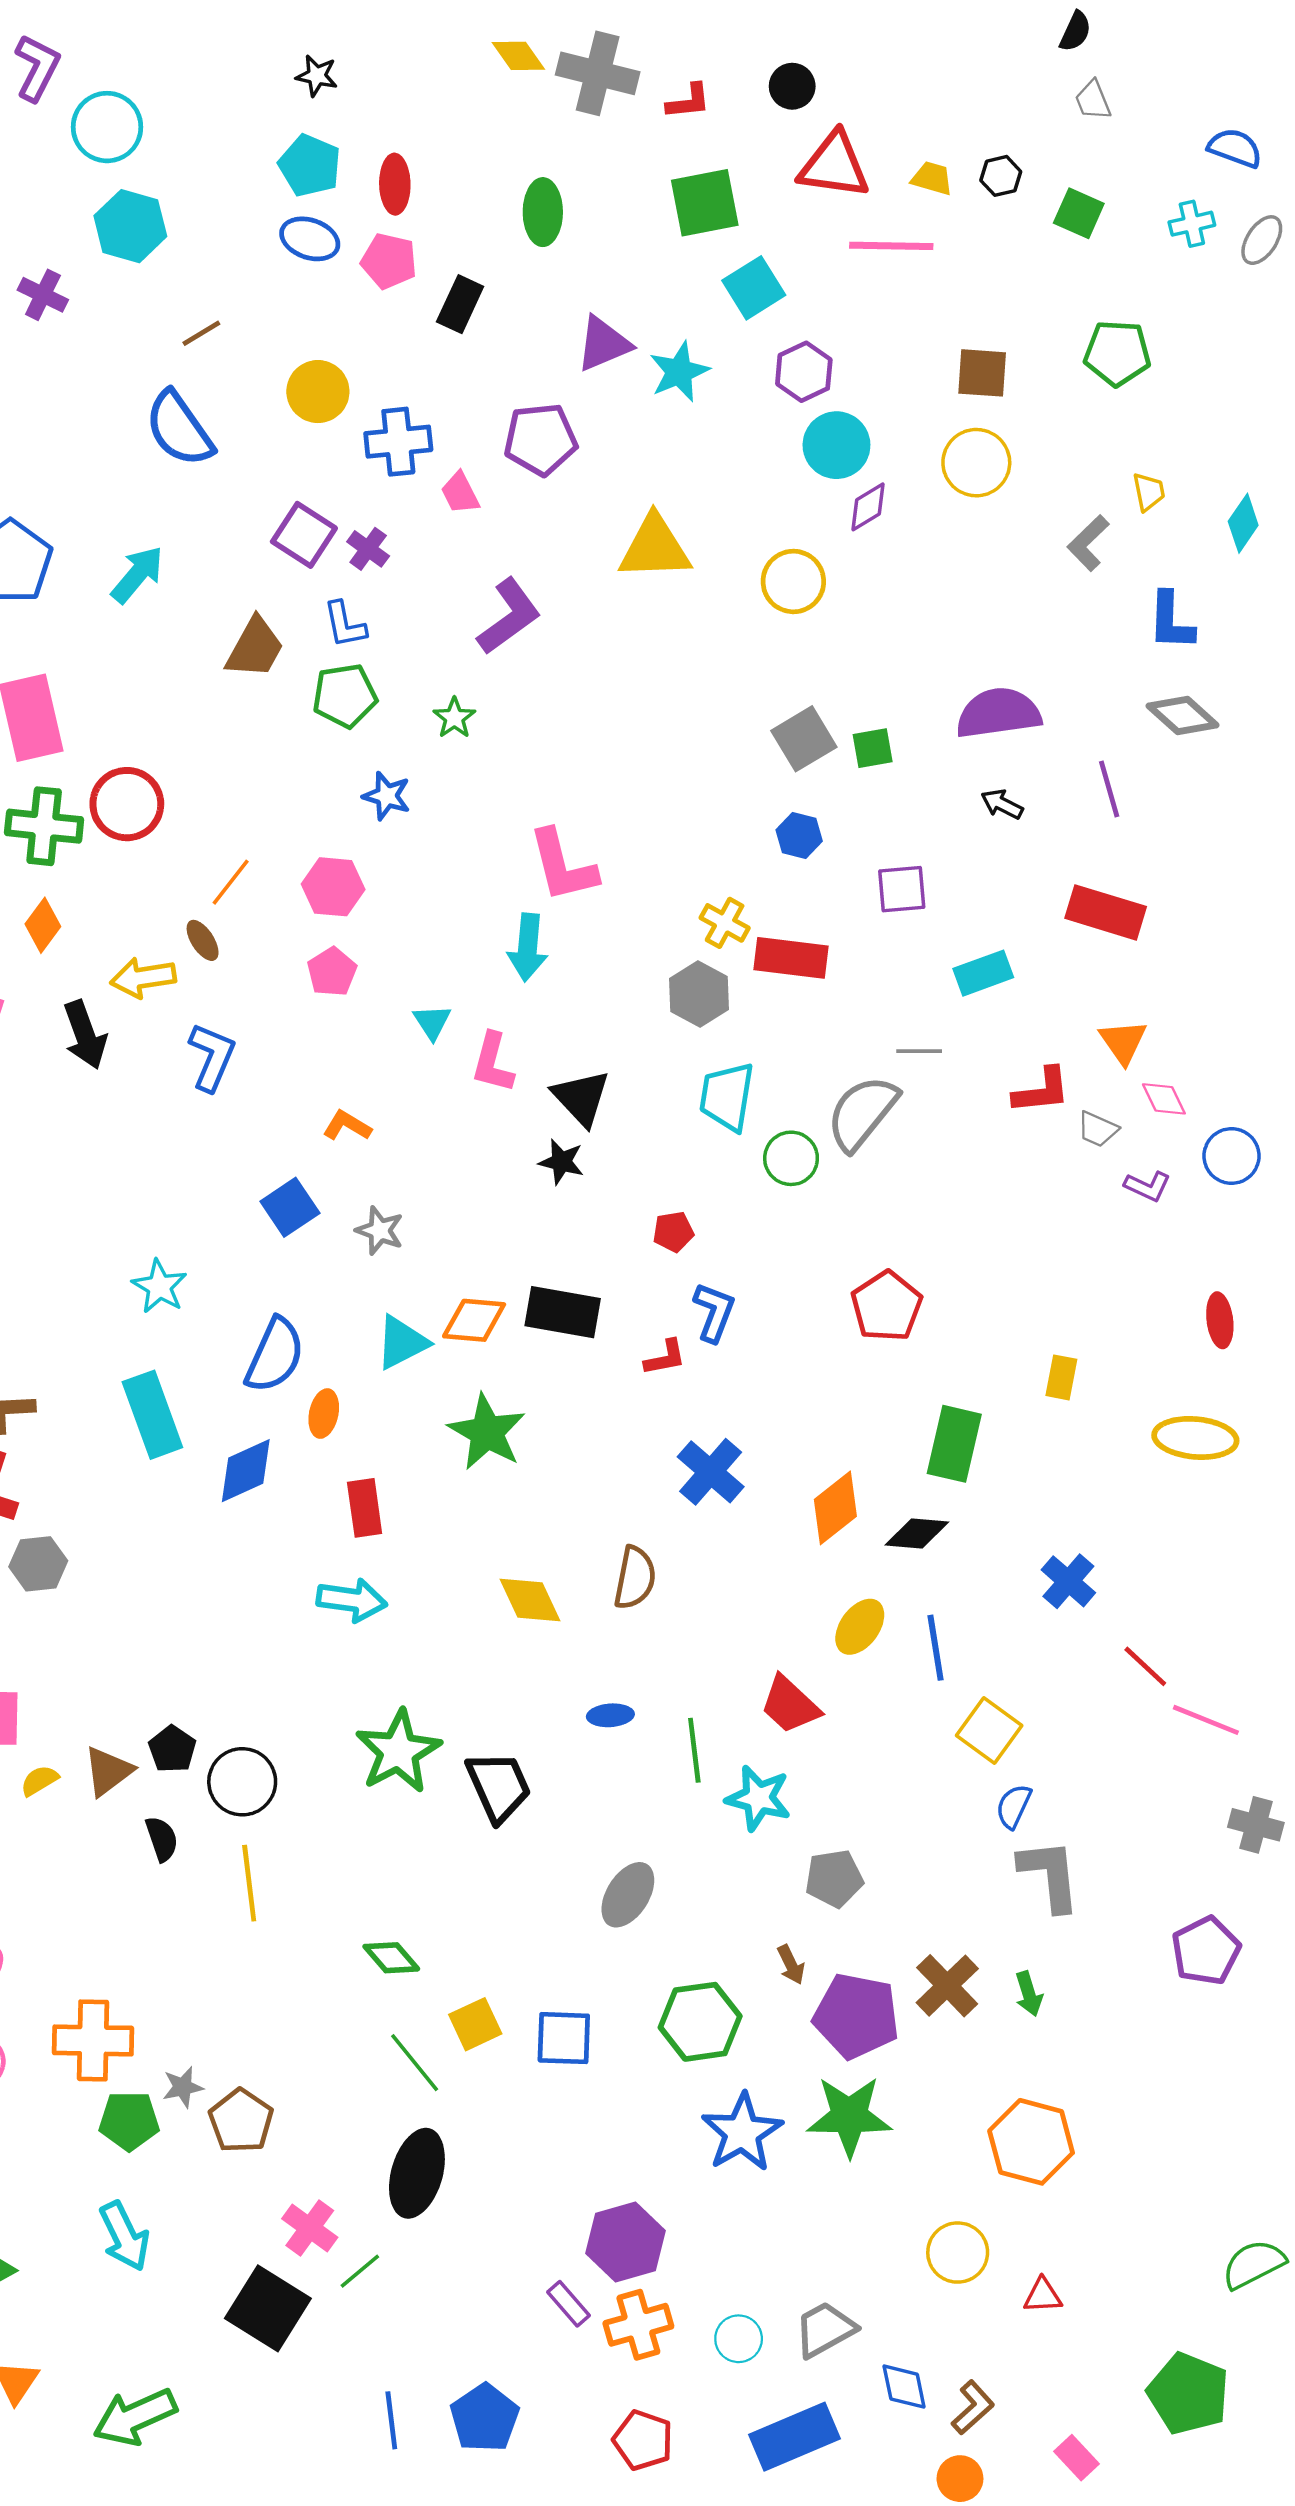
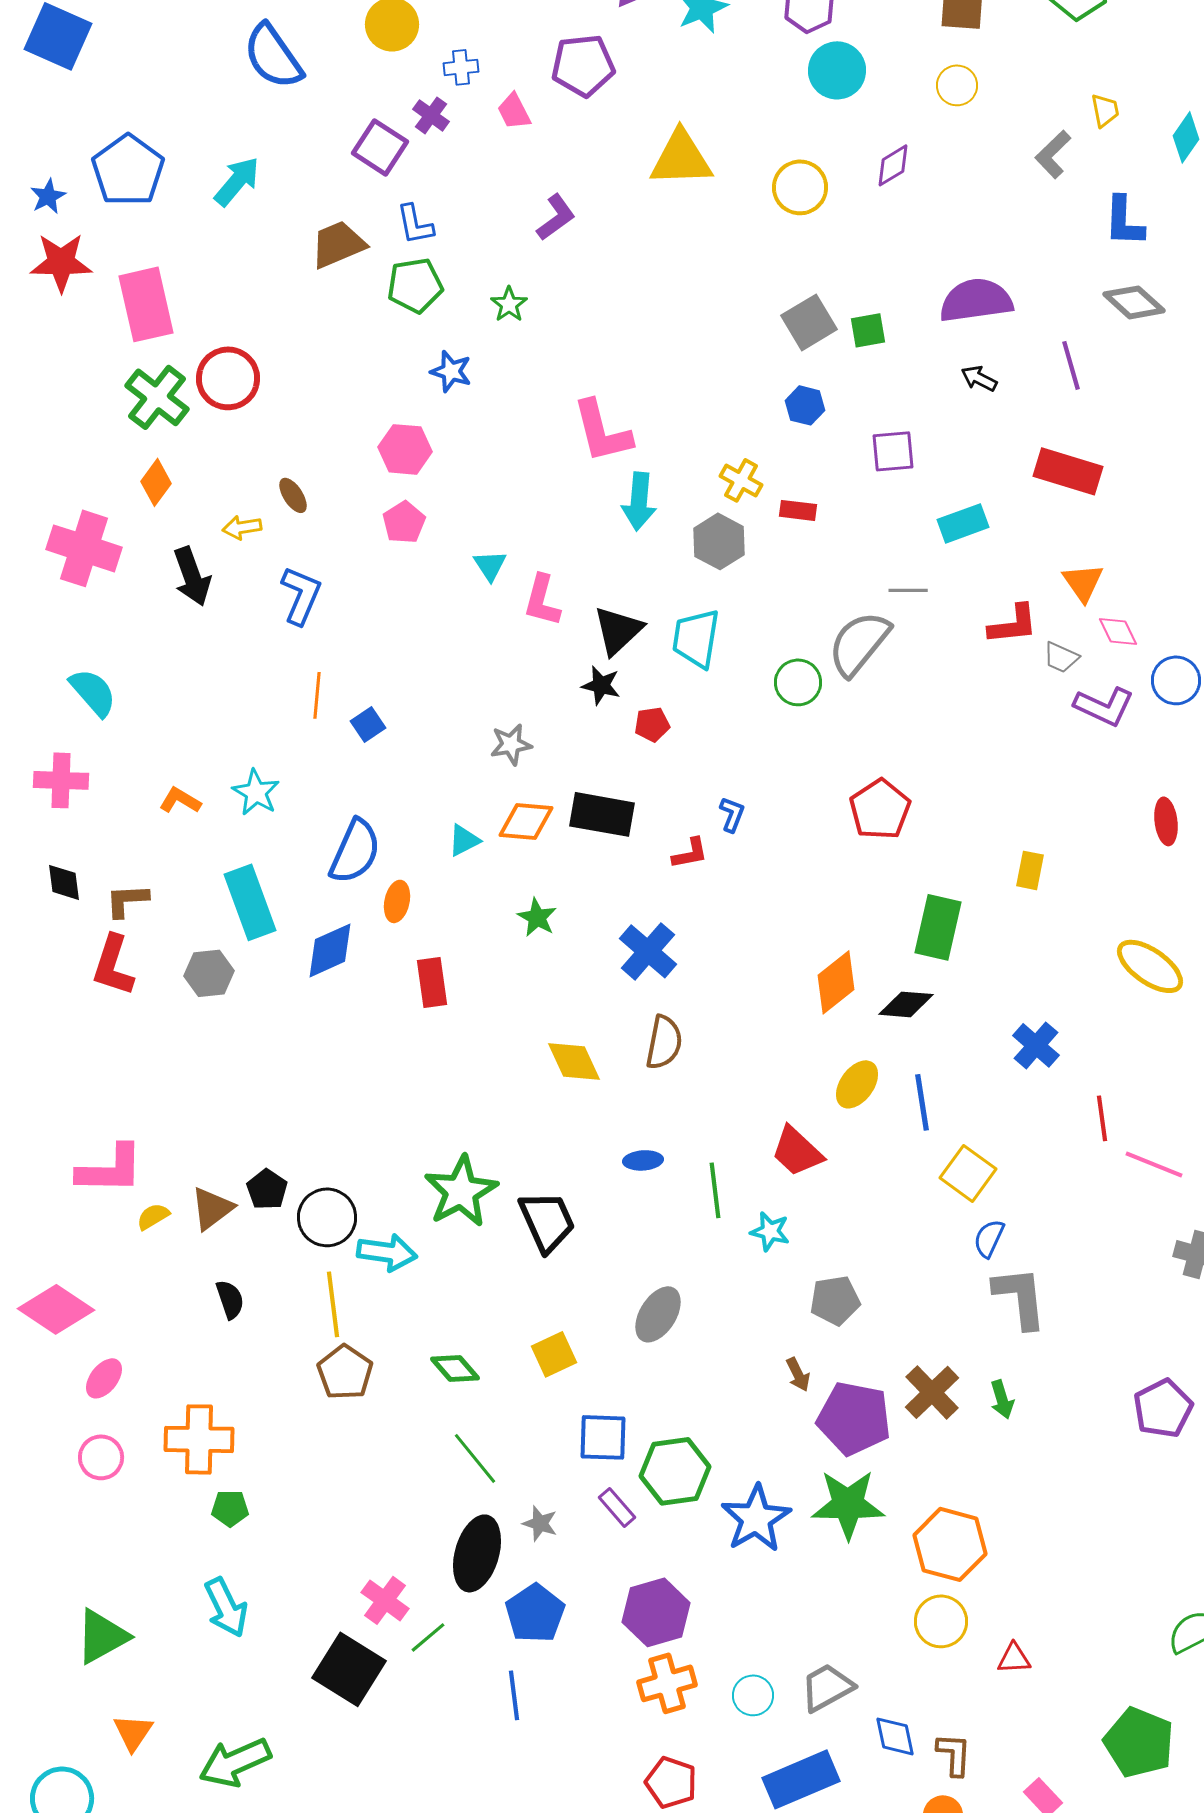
blue cross: (398, 442) -> (461, 67), size x0.6
yellow circle: (976, 463) -> (957, 85), size x0.7
purple diamond: (868, 507) -> (893, 165), moved
purple cross: (368, 549) -> (431, 115), moved
purple L-shape: (509, 616) -> (556, 217), size x0.7
brown trapezoid: (255, 648) -> (338, 244), turned -142
green cross: (44, 826) -> (157, 397), turned 32
orange line: (231, 882) -> (317, 695), moved, turned -33
cyan arrow: (528, 947) -> (639, 501), moved
red rectangle: (791, 958) -> (798, 510), size x0.6
yellow arrow: (143, 978) -> (242, 527), size x0.7
cyan trapezoid: (727, 1097) -> (696, 638), moved
black triangle: (581, 1098) -> (618, 630), turned 30
orange L-shape: (347, 1126) -> (180, 800), moved
purple L-shape: (1148, 1186) -> (1104, 706), size x1.5
blue square: (290, 1207) -> (368, 724), size x0.7
gray star: (380, 1231) -> (511, 744), moved, turned -30
red pentagon: (673, 1232) -> (652, 724), moved
blue L-shape: (714, 1312) -> (732, 814), size x0.7
cyan triangle: (402, 1342) -> (464, 840), size x0.7
green star: (487, 1432) -> (537, 917), size x0.6
yellow ellipse: (1195, 1438) -> (1150, 966), moved, turned 30
blue cross: (711, 1472) -> (648, 951), moved
gray hexagon: (38, 1564) -> (209, 973), moved
cyan arrow: (352, 1600) -> (387, 1252), moved
red line: (1145, 1666) -> (1102, 1118), turned 39
cyan star: (758, 1798) -> (770, 1231), size x0.7
black semicircle: (162, 1839) -> (230, 1299), moved
purple pentagon: (1206, 1951) -> (1163, 1408), moved
green hexagon: (700, 2022) -> (675, 1471), moved
yellow square: (475, 2024) -> (554, 1354), moved
gray star: (183, 2087) -> (540, 1523), moved, turned 30
green pentagon: (129, 2121) -> (230, 1508), size x0.7
brown pentagon: (241, 2121) -> (345, 1372), moved
orange hexagon: (1031, 2142) -> (950, 1544), moved
purple rectangle: (568, 2304) -> (617, 1507), moved
brown L-shape: (973, 2408) -> (954, 1754), turned -45
blue pentagon: (485, 2418) -> (535, 1613), moved
blue line: (391, 2420) -> (514, 1695), moved

